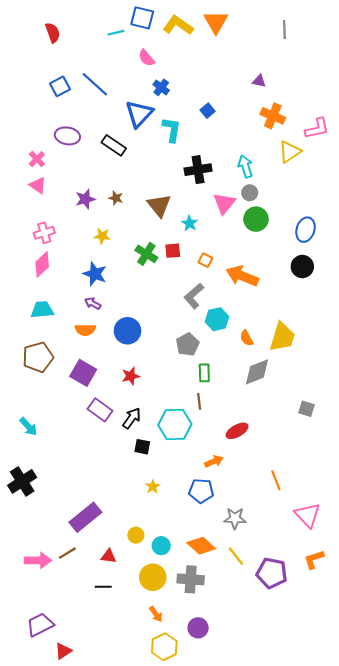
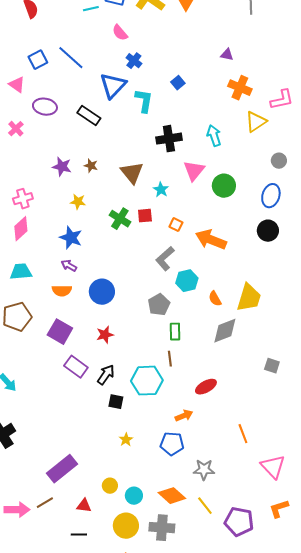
pink triangle: (38, 185) -> (17, 85), moved
gray circle: (250, 193) -> (279, 161), moved
purple star: (85, 199) -> (62, 167), turned 30

